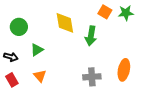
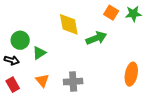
green circle: (19, 27) -> (20, 40), moved
green arrow: (91, 36) -> (96, 38), turned -120
gray cross: (92, 77) -> (73, 82), moved

